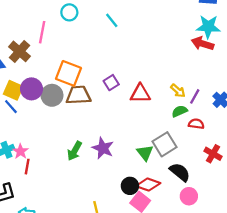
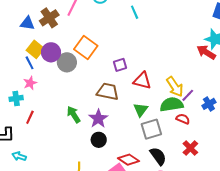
yellow arrow: (178, 91) -> (175, 87), size x1.5
brown trapezoid: (78, 95) -> (108, 92), moved
green semicircle: (180, 111) -> (172, 104), size x1.6
pink star: (20, 151) -> (30, 83), moved
green arrow: (75, 151) -> (74, 115), turned 102
green triangle: (145, 153) -> (141, 110), moved
black circle: (130, 186) -> (99, 140), moved

